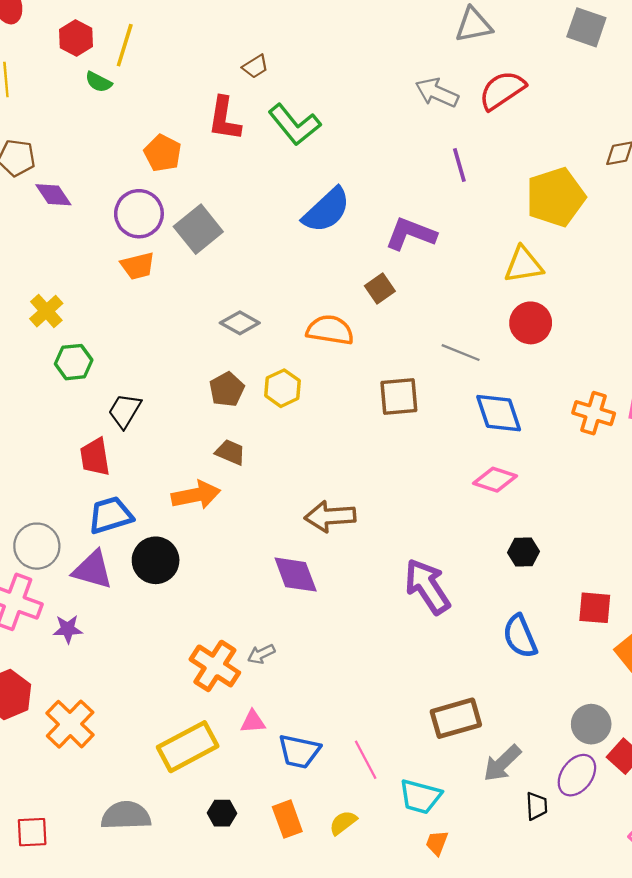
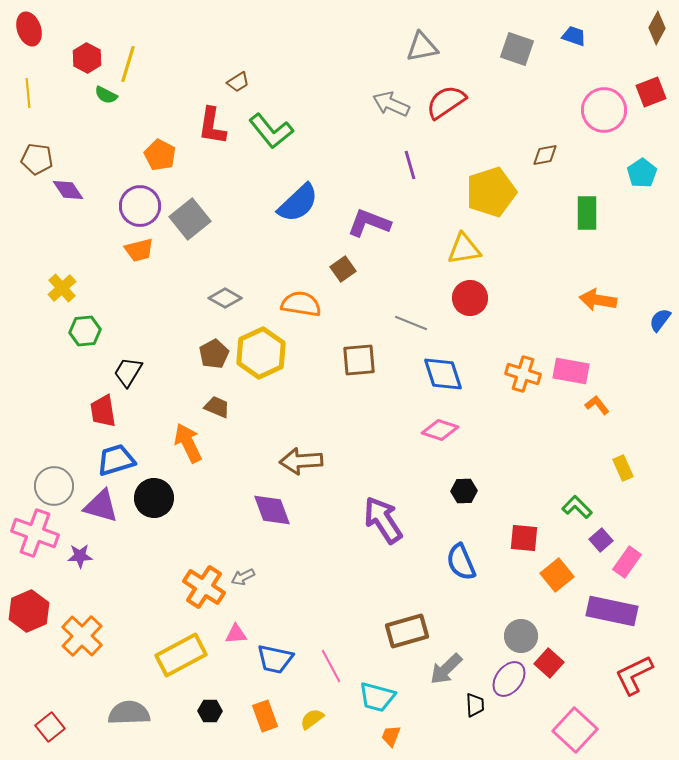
yellow hexagon: (283, 388) -> (261, 353), size x1.6
orange arrow: (196, 495) -> (188, 443), turned -105
red square: (32, 832) -> (50, 727), turned -36

